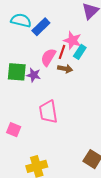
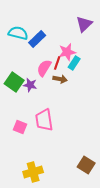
pink star: (72, 40) -> (67, 52), turned -30
green square: (17, 72) -> (14, 82), turned 30
pink square: (14, 130) -> (20, 127), moved

